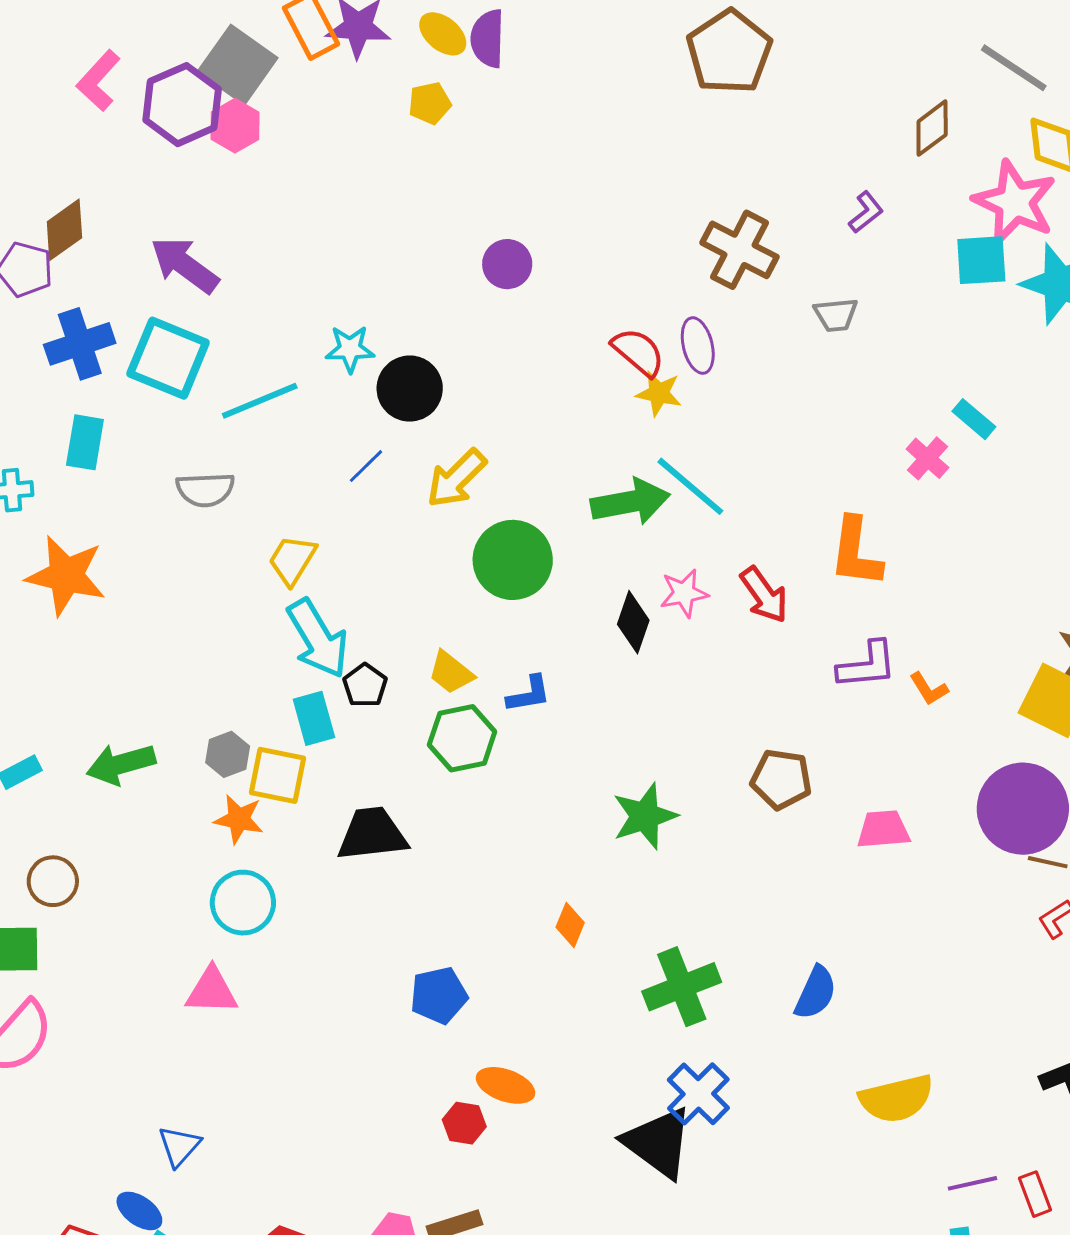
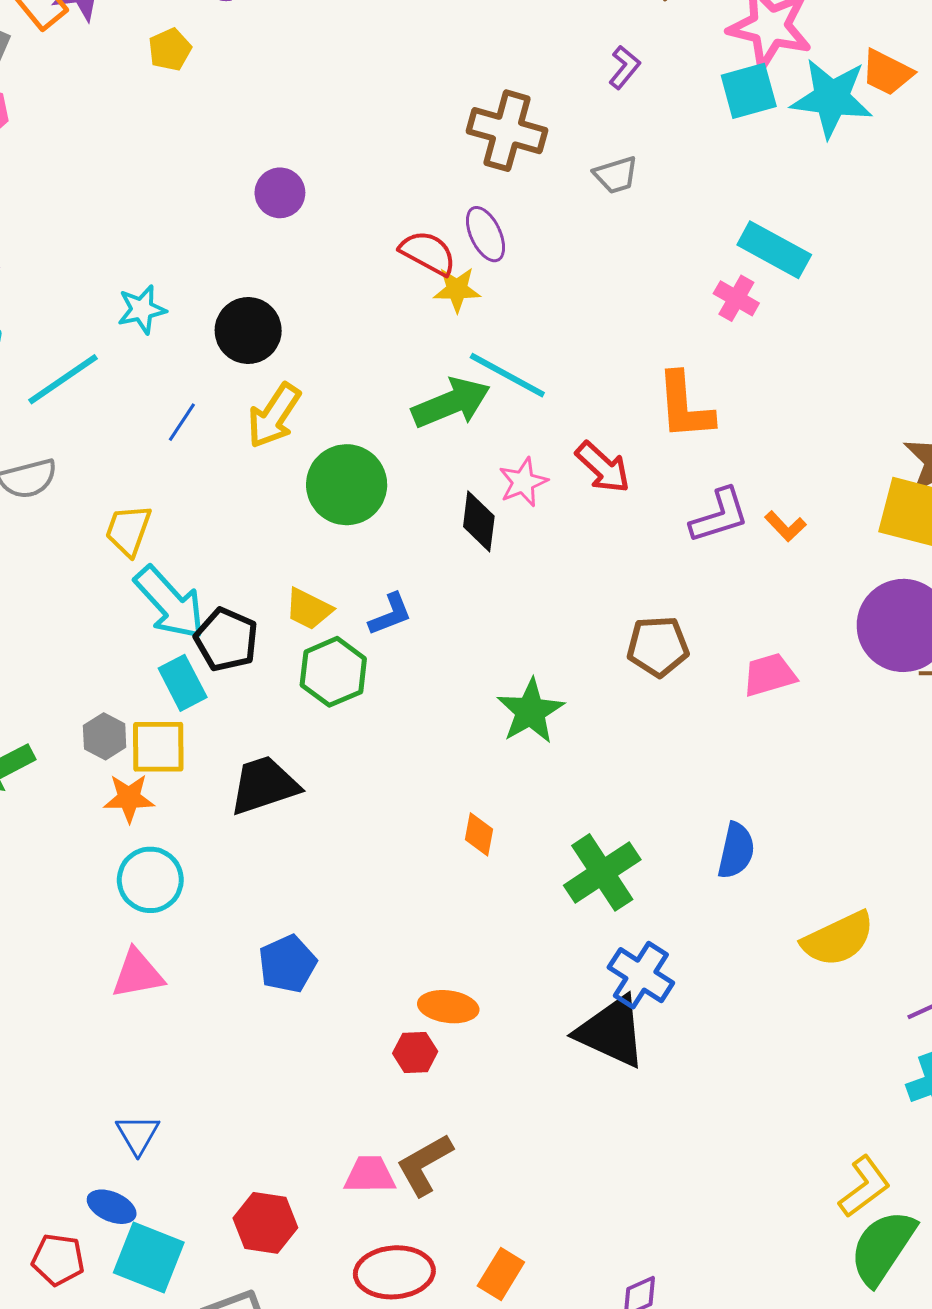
black circle: (410, 389) -> (248, 331), moved
cyan rectangle: (974, 419) -> (774, 250), size x1.6
black pentagon: (365, 685) -> (226, 640), size x1.4
blue pentagon: (439, 995) -> (287, 964), moved

